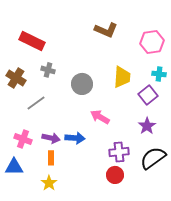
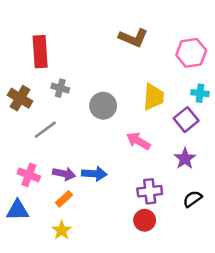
red rectangle: (32, 41) -> (40, 52), turned 60
pink arrow: (100, 117) -> (138, 141), moved
orange rectangle: (51, 158) -> (64, 199), turned 48
black semicircle: (153, 158) -> (192, 199), size x0.6

